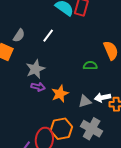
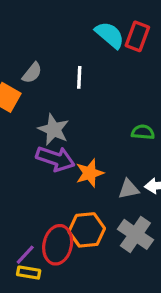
white line: (48, 36) -> (79, 77), turned -40
gray star: (35, 69) -> (54, 130), turned -30
purple arrow: (38, 87) -> (55, 159), size x1.6

